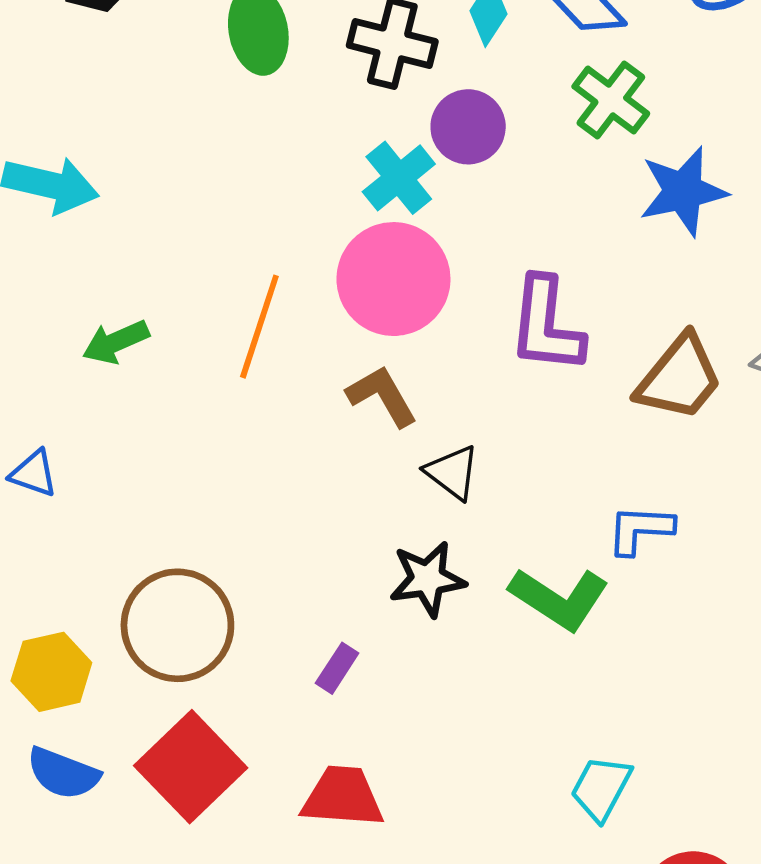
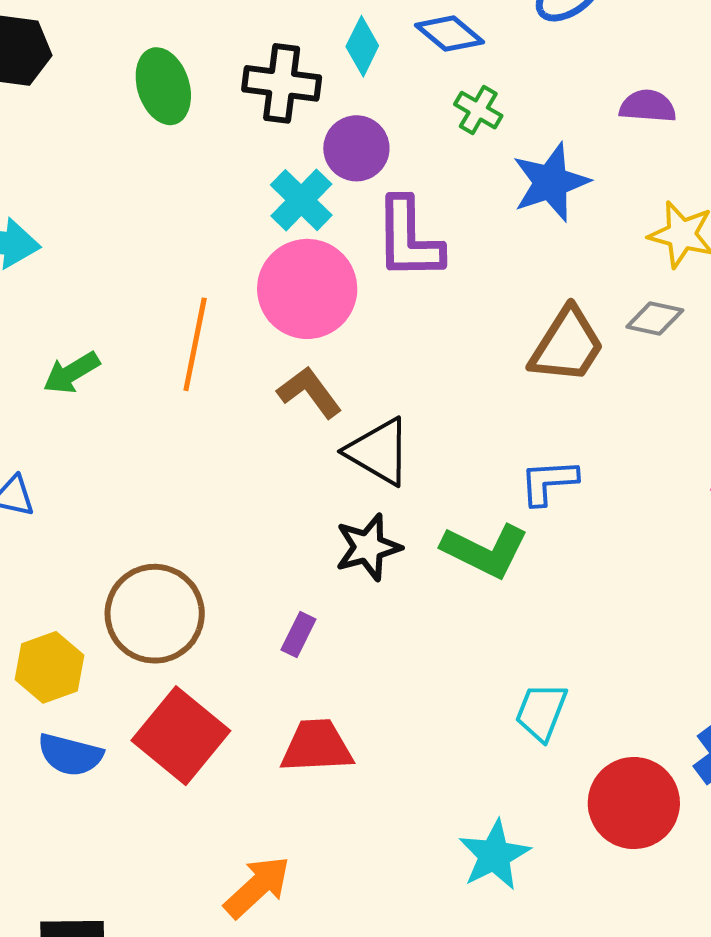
green cross: (611, 100) -> (478, 110), size x0.7
purple L-shape: (546, 325) -> (409, 239), moved
black triangle: (452, 472) -> (379, 452), size x1.4

